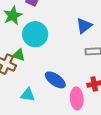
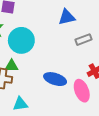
blue triangle: (84, 26) -> (67, 17), turned 42
cyan triangle: (28, 95) -> (20, 104), moved

